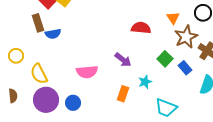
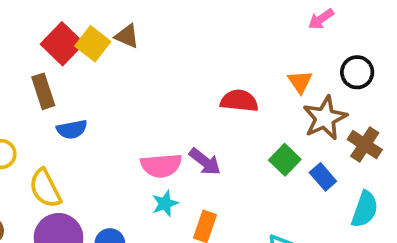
blue semicircle: (53, 34) -> (72, 129), moved
pink semicircle: (87, 72) -> (161, 165), moved
cyan star: (145, 82) -> (165, 204), moved

